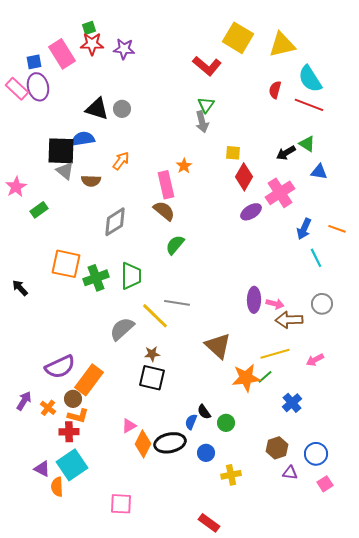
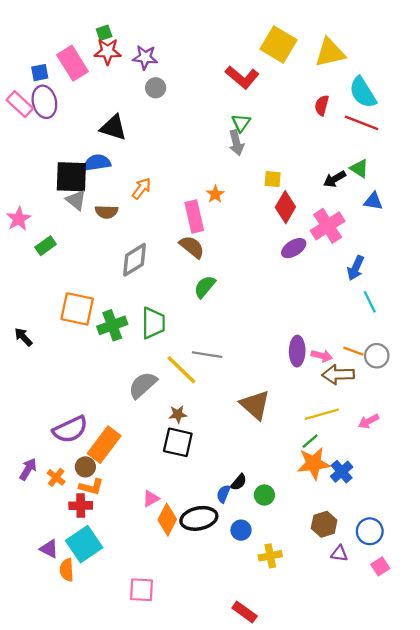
gray circle: (122, 109) -> (156, 88), moved
orange line: (337, 229) -> (353, 351), moved
orange star: (246, 378) -> (314, 463), moved
black semicircle: (204, 412) -> (239, 482), turned -105

